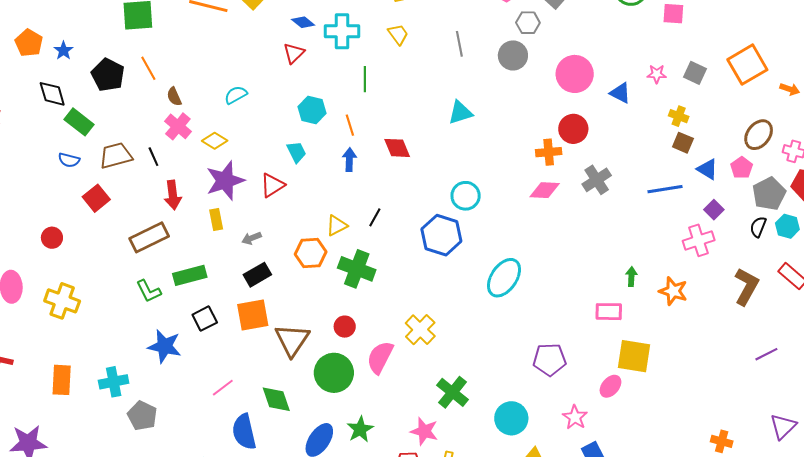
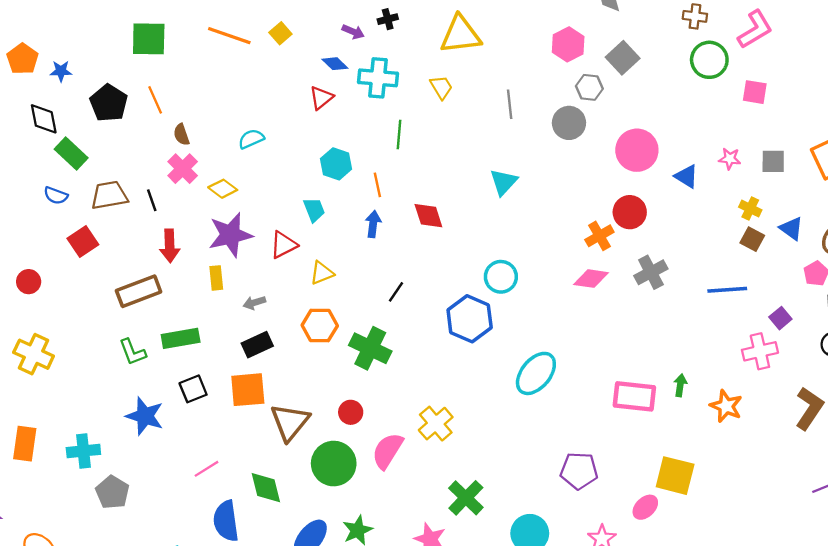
blue star: (64, 51) -> (61, 71), turned 30
gray square: (695, 73) -> (773, 161), turned -30
cyan triangle: (460, 113) -> (504, 182), turned -36
orange cross: (549, 152) -> (599, 236), turned -30
blue triangle: (707, 169) -> (791, 228), moved
yellow triangle: (337, 226) -> (322, 273), moved
pink rectangle: (609, 312) -> (634, 396), moved, size x1.4

